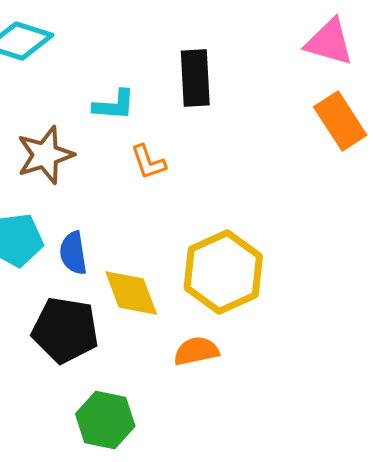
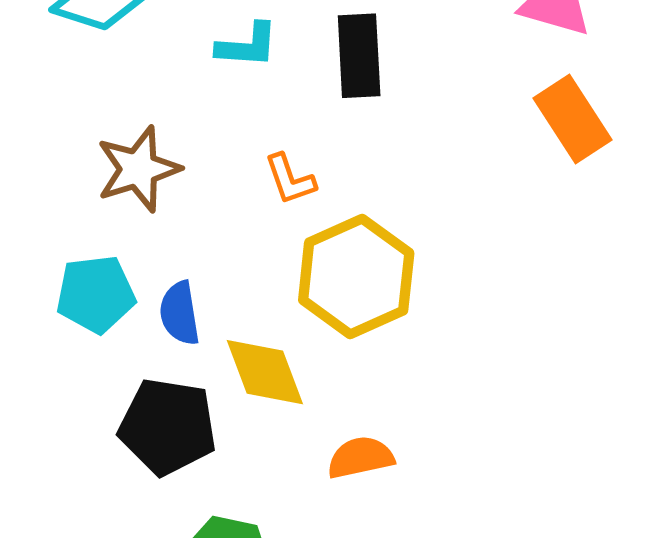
cyan L-shape: (114, 105) -> (247, 45), moved
yellow hexagon: (223, 272) -> (356, 276), moved

